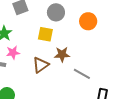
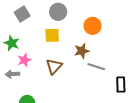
orange circle: (88, 21) -> (93, 26), moved
brown star: (62, 54) -> (82, 51), moved

